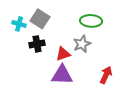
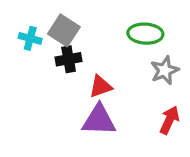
black cross: (37, 44) -> (69, 59), moved
gray star: (82, 44) -> (165, 70), moved

